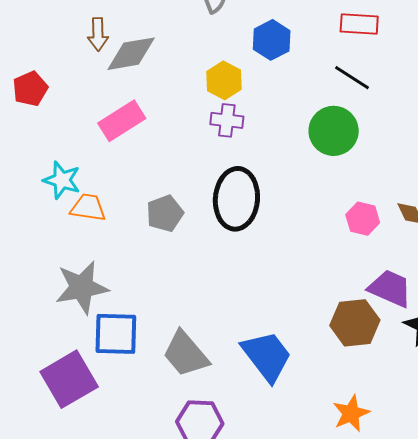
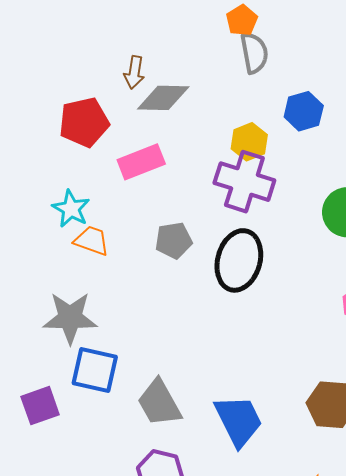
red pentagon: (30, 89) -> (84, 122), moved, size x1.4
purple cross: (227, 120) -> (244, 182), size x1.8
gray pentagon: (165, 213) -> (174, 240), moved
purple square: (69, 379) -> (40, 406), size x0.7

